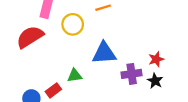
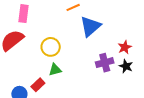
yellow circle: (73, 24) -> (51, 47), moved
blue triangle: (104, 53) -> (90, 26), moved, turned -30

